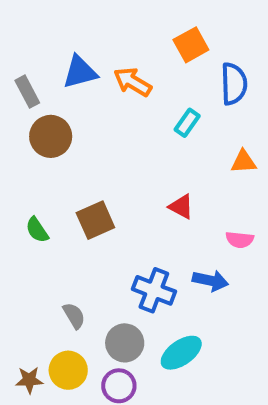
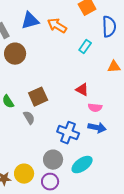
pink semicircle: (240, 240) -> (95, 108), moved
gray semicircle: (74, 316) -> (29, 118), moved

